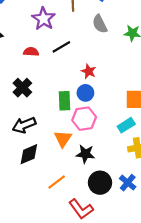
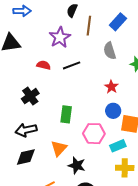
red star: (89, 71) -> (111, 87), moved
blue circle: (85, 93) -> (113, 111), moved
pink hexagon: (84, 119) -> (94, 134), moved

